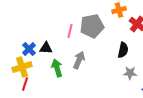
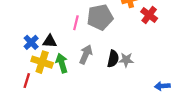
black semicircle: (123, 50) -> (113, 59), moved
yellow cross: (22, 67) -> (42, 62), moved, turned 36
gray star: (130, 73) -> (126, 60), moved

